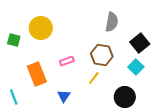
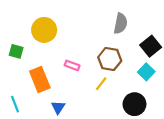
green square: (14, 40) -> (16, 51), moved
pink rectangle: (67, 61) -> (72, 65), turned 40
blue triangle: (64, 96) -> (58, 107), moved

